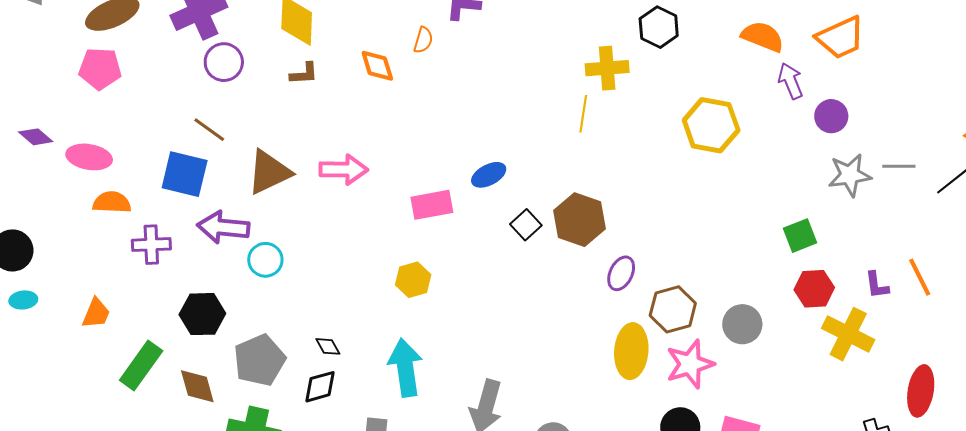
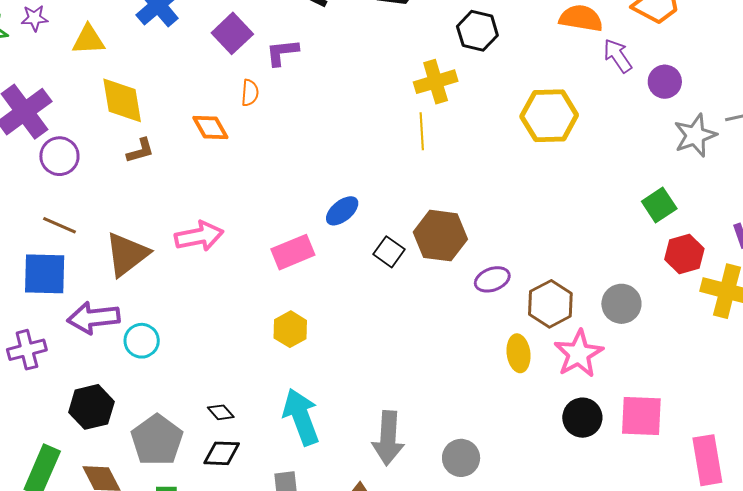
purple ellipse: (621, 273) -> (492, 279), turned 56
yellow ellipse: (631, 351) -> (519, 353), size x0.7
black diamond: (320, 387) -> (222, 453), turned 30

